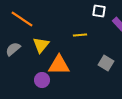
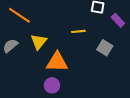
gray square: (106, 63) -> (105, 48), moved
purple circle: (42, 80) -> (52, 85), moved

